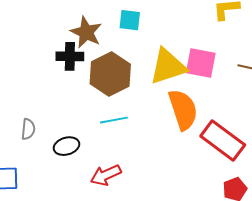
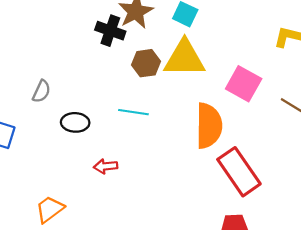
yellow triangle: (168, 66) -> (184, 58), moved
brown hexagon: (110, 74) -> (146, 63), size x0.6
red arrow: (106, 175) -> (106, 166), size x0.7

